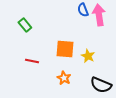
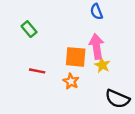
pink arrow: (99, 15) -> (96, 47), moved
orange star: (64, 78) -> (71, 81), moved

